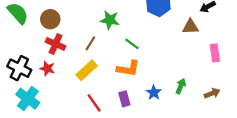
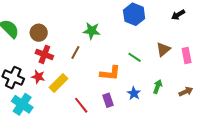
brown triangle: (191, 27) -> (163, 49), moved, turned -35
green line: (132, 44) -> (135, 57), moved
yellow rectangle: (87, 70) -> (58, 83), moved

